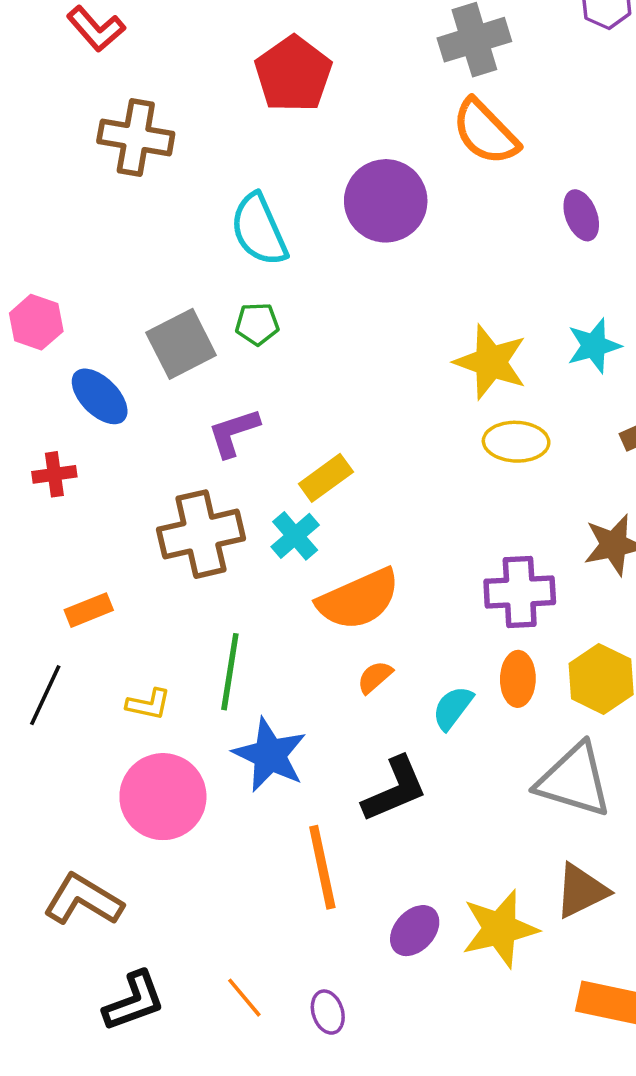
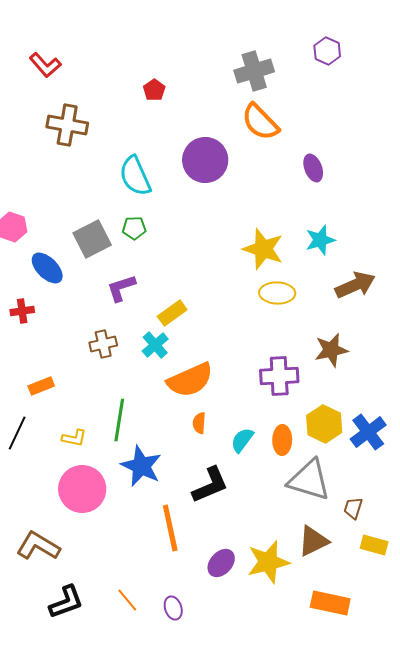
red pentagon: (293, 74) -> (154, 90), size x0.5
brown cross: (201, 534) -> (103, 344), size x0.6
orange semicircle: (375, 677) -> (199, 423), turned -45
orange ellipse: (518, 679) -> (282, 440), moved

